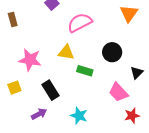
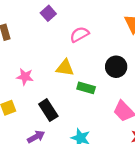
pink semicircle: (80, 23) -> (79, 34), size x0.7
pink star: (30, 60) -> (25, 77), size x0.7

